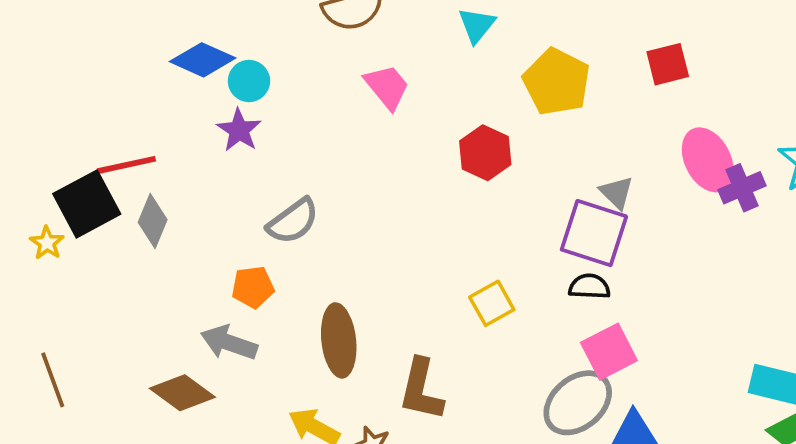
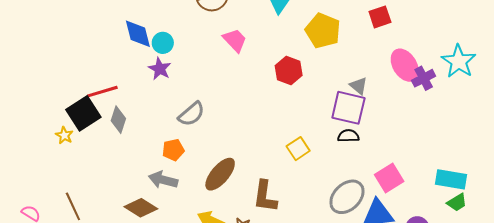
blue diamond: (203, 60) -> (138, 34), turned 56
brown ellipse: (339, 340) -> (220, 174), turned 51
pink square: (609, 352) -> (389, 178), moved

